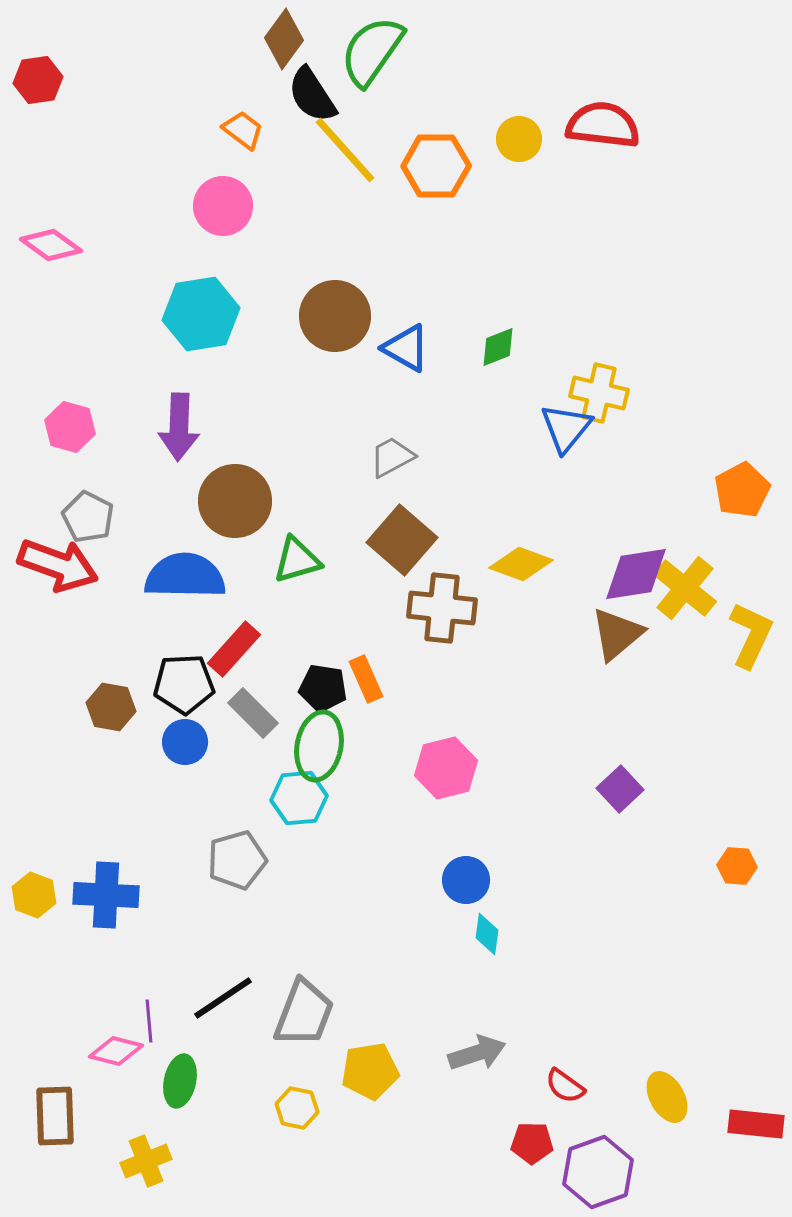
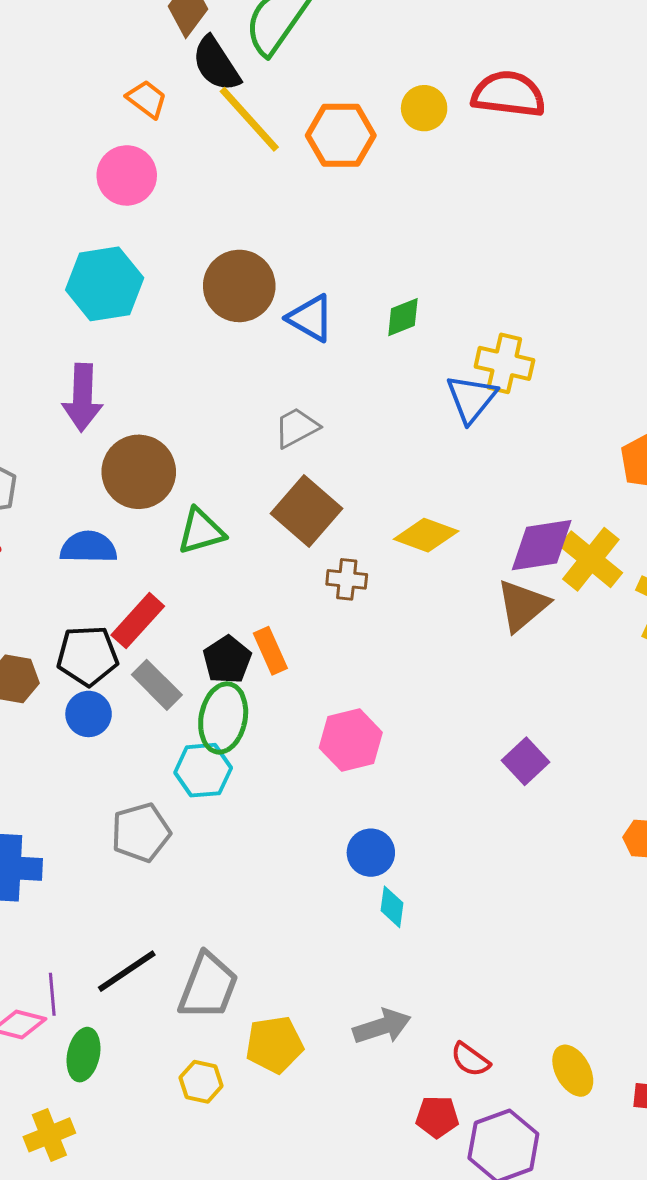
blue semicircle: (185, 576) -> (89, 547), size x0.7
brown cross: (442, 608) -> (347, 579), size x0.6
black pentagon: (323, 688) -> (227, 660), turned 30

